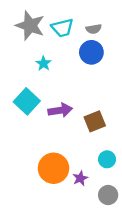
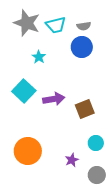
orange circle: (53, 168) -> (28, 151), moved

